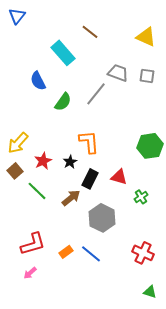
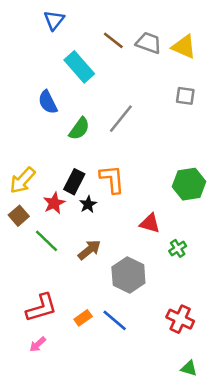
blue triangle: (17, 16) -> (54, 20), moved
gray trapezoid: (118, 73) -> (149, 43), moved
black rectangle: (90, 179) -> (74, 182), moved

